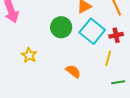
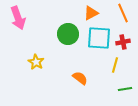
cyan square: (92, 31) -> (99, 38), turned -35

